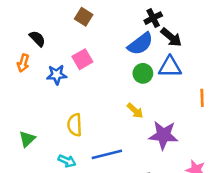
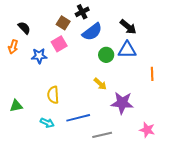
brown square: (84, 17) -> (63, 23), moved
black cross: (153, 18) -> (82, 12), moved
blue semicircle: (140, 44) -> (92, 32), moved
green triangle: (27, 139) -> (16, 106), turned 32

